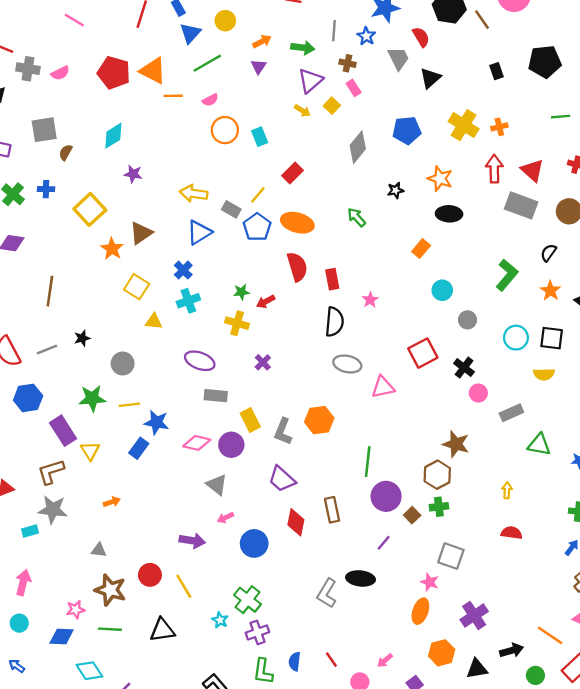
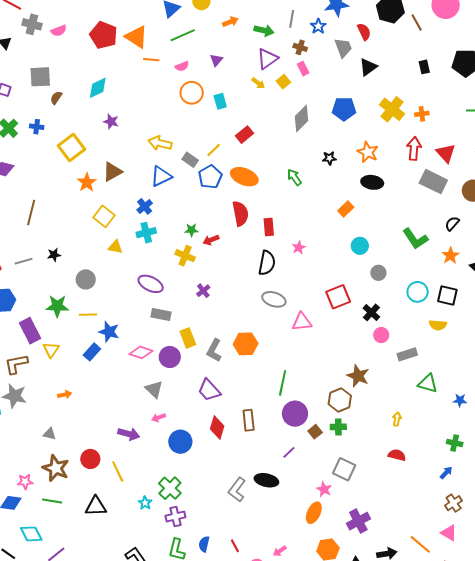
purple triangle: (259, 67) -> (216, 60), moved
green L-shape: (507, 275) -> (415, 239), turned 100

